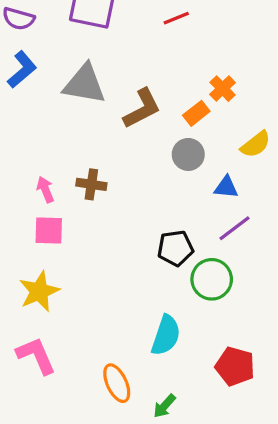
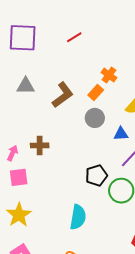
gray triangle: (84, 84) -> (26, 86), size x0.7
pink arrow: (45, 189) -> (13, 153), turned 56
cyan semicircle: (166, 335) -> (78, 217), moved

